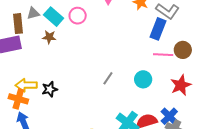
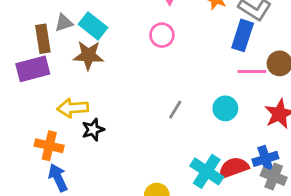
pink circle: (78, 16) -> (162, 35), moved
brown star: (49, 37) -> (88, 55), size x1.5
yellow arrow: (26, 85) -> (73, 108), moved
blue cross: (169, 116) -> (265, 159), turned 30

